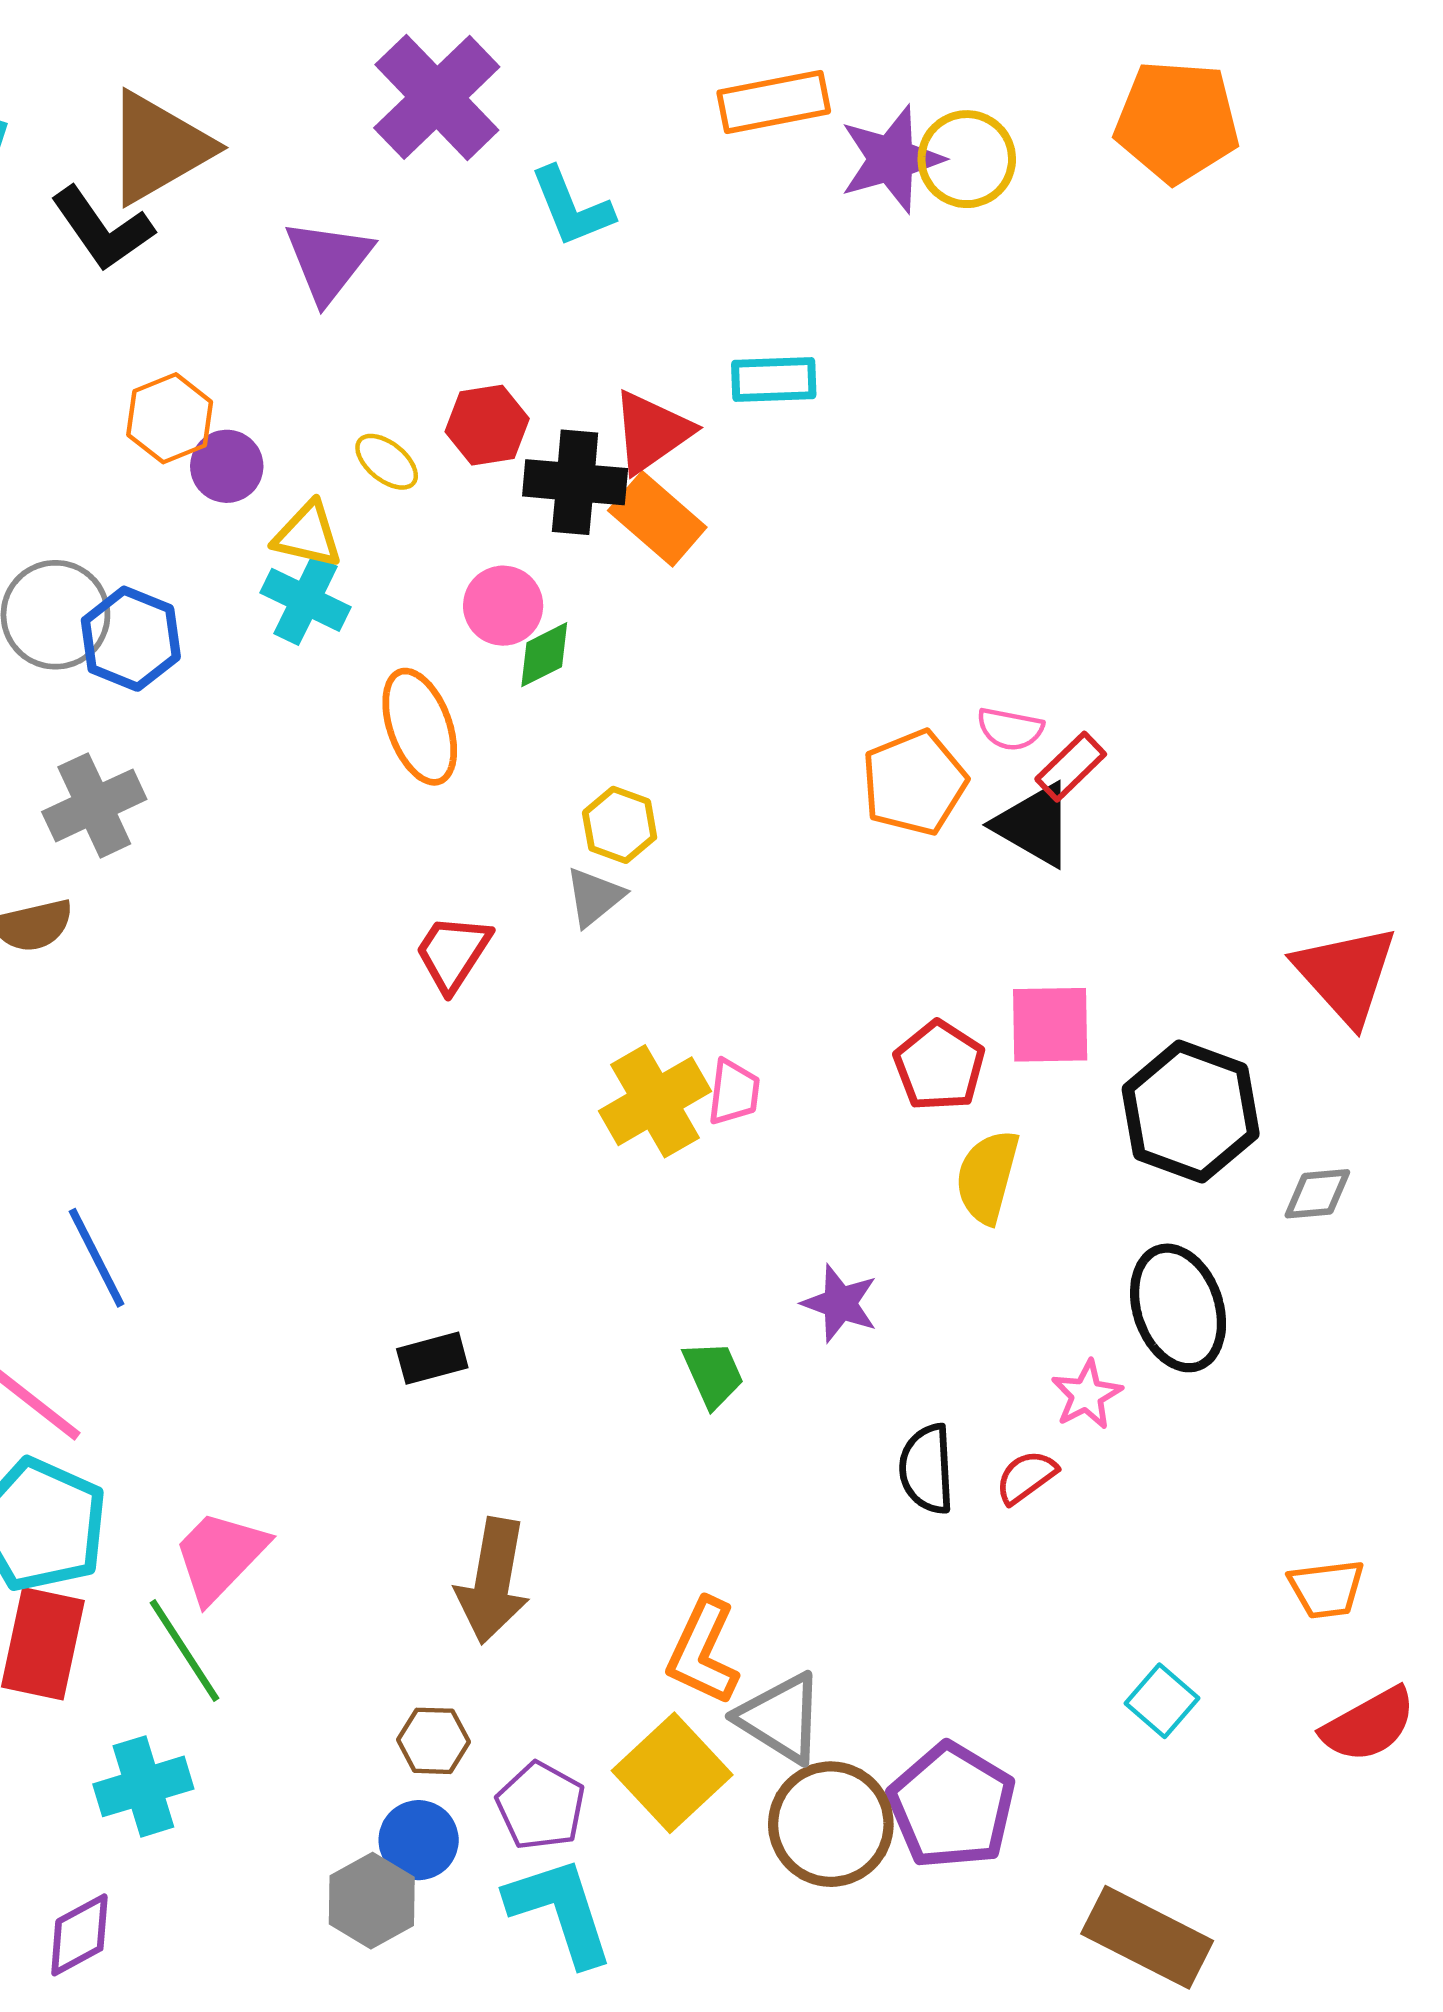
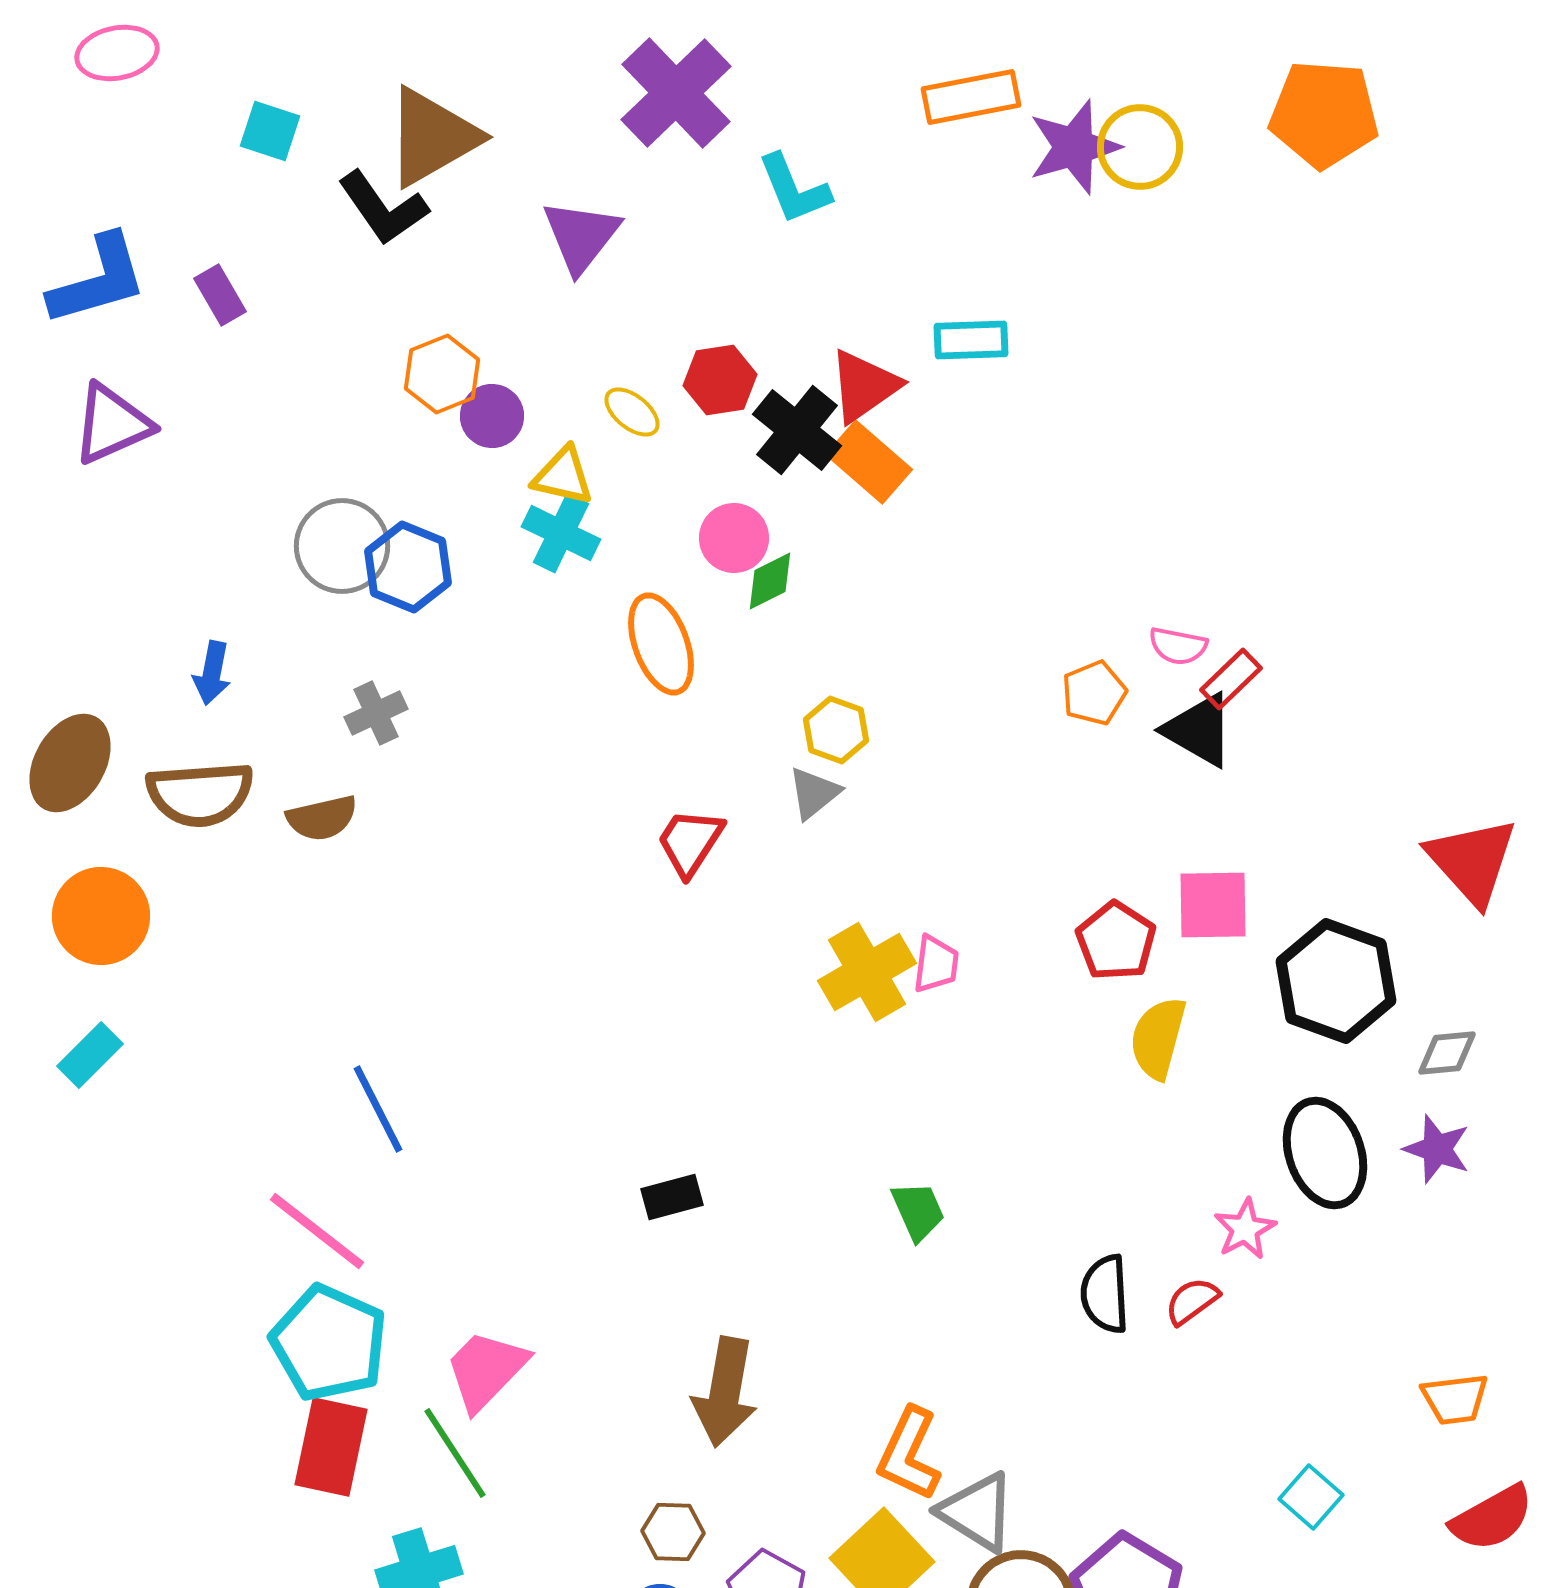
black cross: (575, 482) -> (797, 430), turned 34
orange pentagon: (914, 783) -> (1094, 693), size x0.7
gray cross: (94, 805) -> (376, 713), size x0.7
purple star: (840, 1303) -> (1437, 1149), moved

